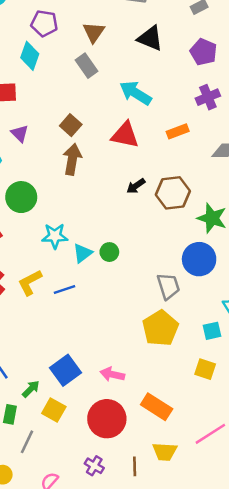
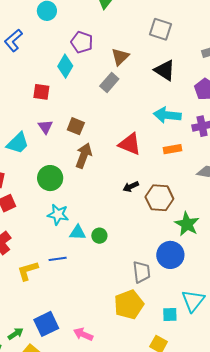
gray rectangle: (87, 66) -> (109, 82), turned 66
cyan arrow: (135, 93) -> (167, 115), moved, turned -36
brown square: (71, 125) -> (76, 126), moved, turned -30
green circle: (21, 197) -> (50, 178), moved
cyan triangle: (82, 253) -> (78, 232), turned 30
yellow L-shape: (30, 282) -> (28, 271), moved

